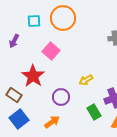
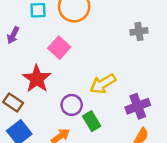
yellow arrow: (86, 80) -> (103, 84), size x1.5
green rectangle: (94, 112) -> (92, 121), moved

